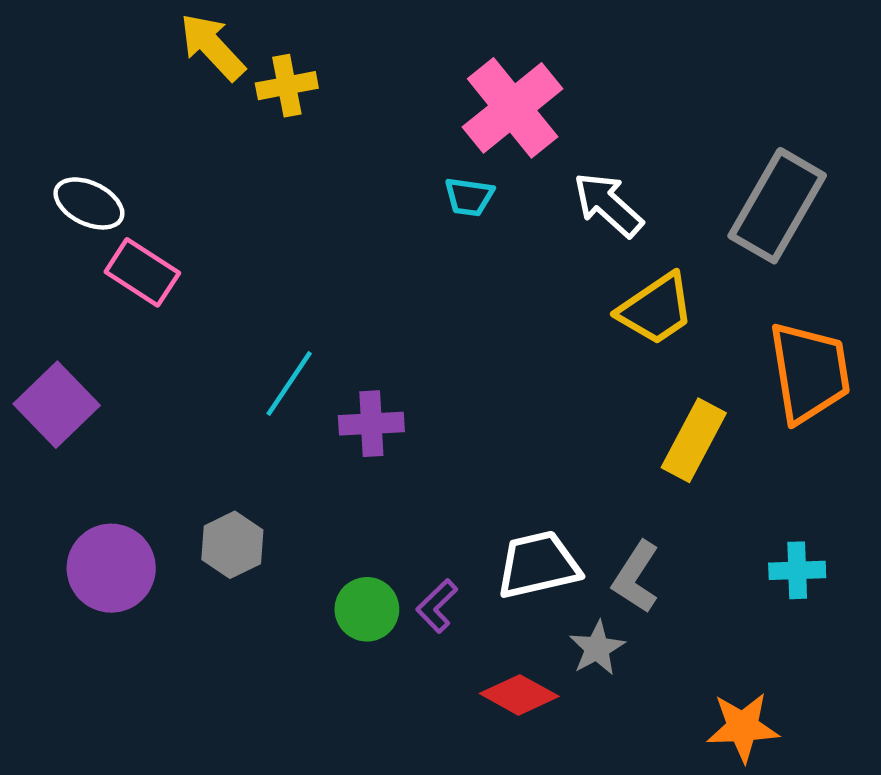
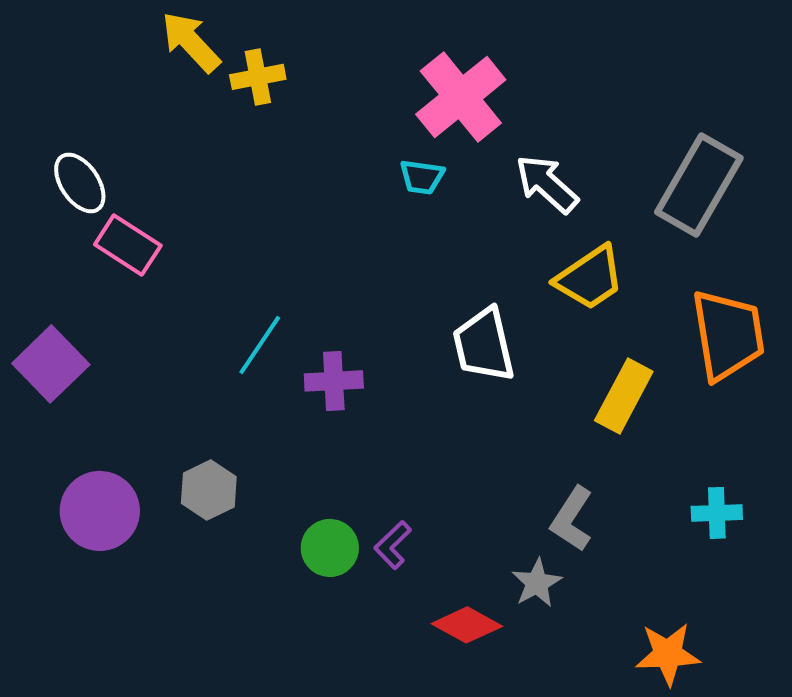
white ellipse: (89, 203) -> (80, 183), turned 30
white trapezoid: (538, 565) -> (484, 345), moved, turned -90

